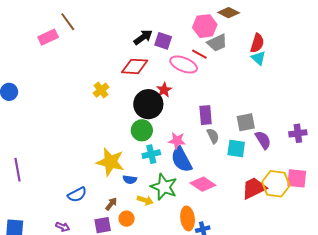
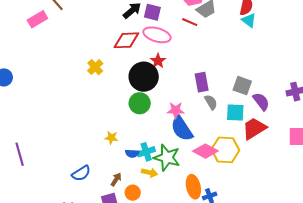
pink ellipse: (184, 64) -> (157, 35), moved
gray square: (246, 122) -> (242, 86), turned 36
cyan cross: (151, 154) -> (146, 152), moved
yellow star: (110, 162) -> (111, 138), size x0.5
yellow hexagon: (276, 184) -> (225, 150), moved
red trapezoid: (254, 188) -> (254, 128), moved

